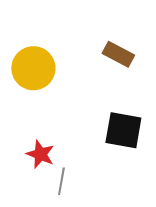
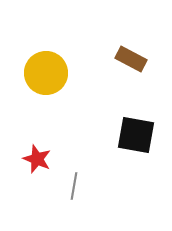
red star: (40, 154) -> (37, 159), moved

